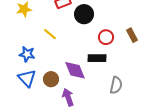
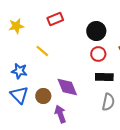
black circle: (84, 14) -> (96, 31), moved
black rectangle: (97, 58) -> (104, 77), moved

